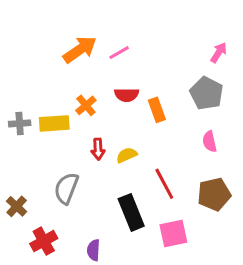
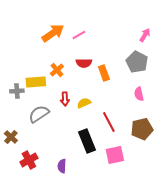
gray cross: (20, 123) -> (17, 91), moved
gray semicircle: (66, 188) -> (39, 114), moved, turned 35

